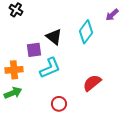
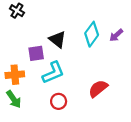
purple arrow: (112, 15) -> (116, 35), moved
green arrow: (13, 93) -> (14, 99), turned 78
red circle: (59, 104) -> (59, 101), moved

